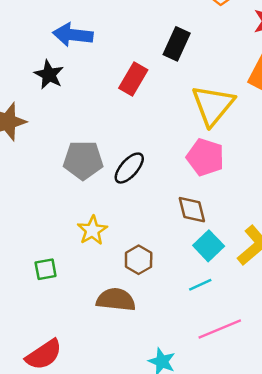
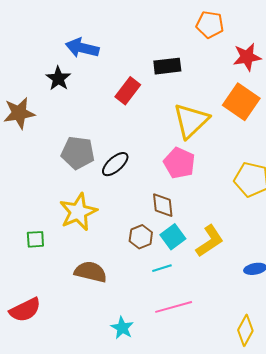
black rectangle: (177, 44) -> (167, 66), turned 52
yellow star: (92, 230) -> (78, 212), size x1.5
brown hexagon: (139, 260) -> (141, 237), moved

